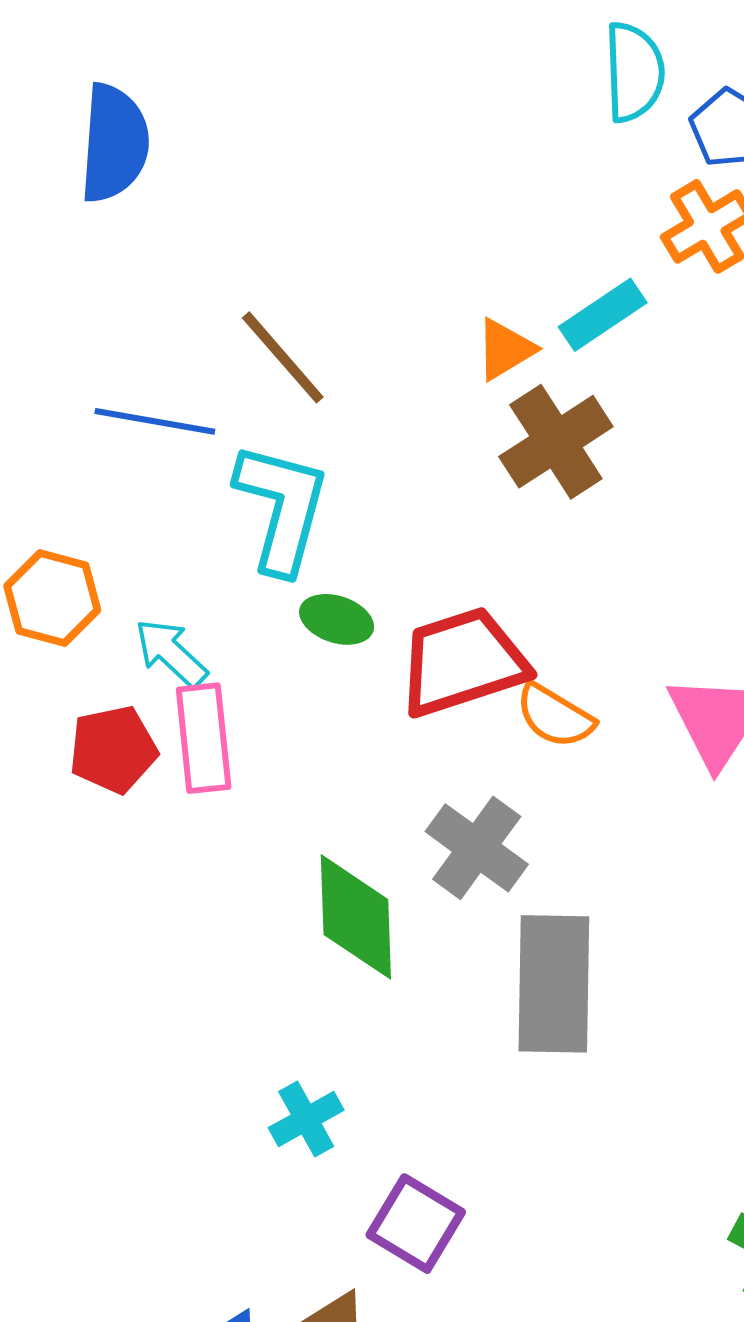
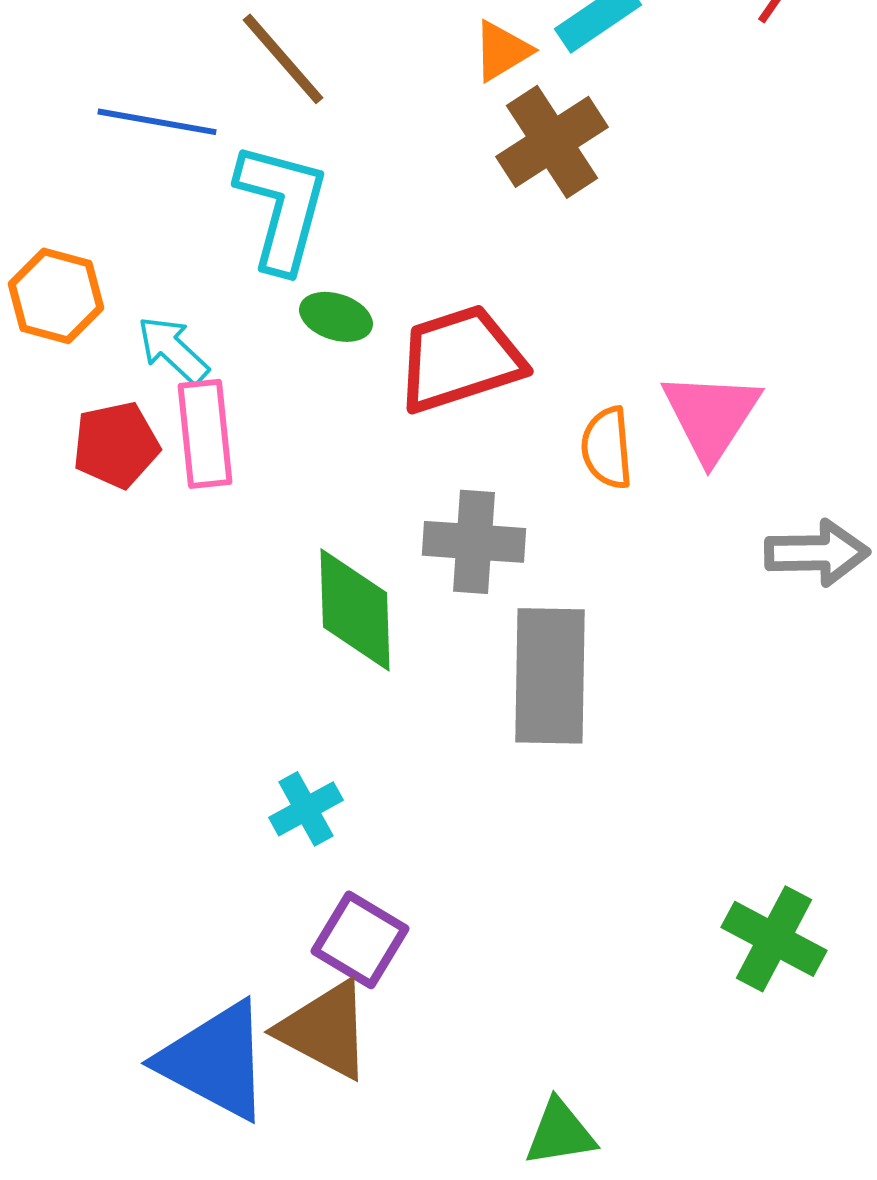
orange semicircle: (555, 716) -> (607, 448), moved, turned 54
gray cross: (477, 848) -> (474, 542), turned -32
purple square: (416, 1224) -> (360, 940), moved

